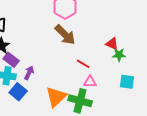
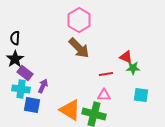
red line: (83, 64) -> (106, 74), moved, turned -40
blue square: (18, 92) -> (32, 105), turned -30
orange triangle: (56, 97) -> (70, 110), turned -45

